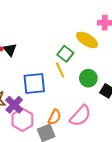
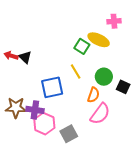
green square: (65, 54) -> (82, 46), moved
purple cross: (14, 105) -> (35, 110), turned -30
orange semicircle: (55, 117) -> (93, 95), moved

